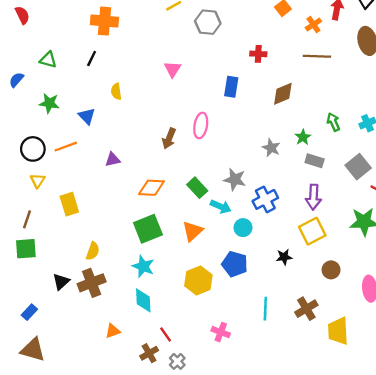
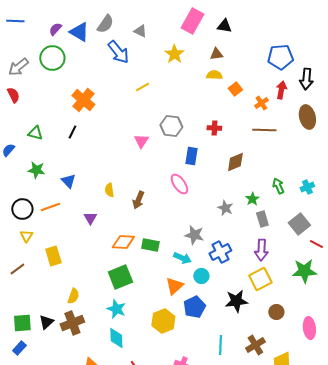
orange cross: (104, 21) -> (83, 100), turned 35
gray hexagon: (208, 22) -> (171, 126), moved
yellow semicircle: (116, 91) -> (109, 190), moved
pink ellipse: (201, 125) -> (179, 184), moved, turned -45
purple triangle: (113, 160) -> (90, 218), turned -48
gray rectangle: (315, 161) -> (262, 219), turned 56
green rectangle: (197, 188) -> (150, 245), moved, turned -36
brown line: (27, 219) -> (17, 269), turned 35
orange triangle: (193, 231) -> (174, 286), moved
green square: (26, 249) -> (22, 323), moved
black star: (284, 257) -> (236, 301), size x1.6
blue pentagon: (235, 264) -> (194, 307), turned 30

